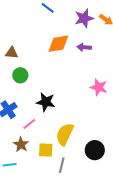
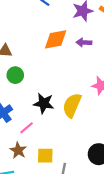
yellow semicircle: (65, 134) -> (72, 105), moved

